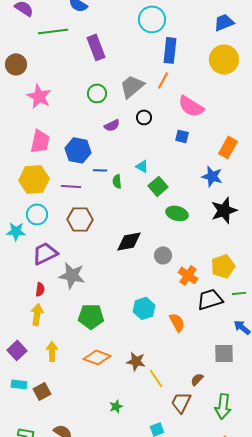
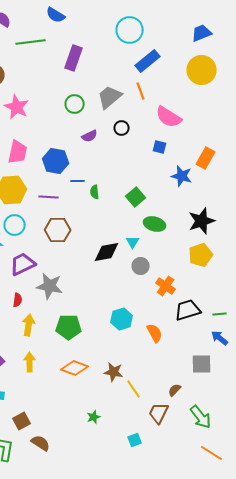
purple rectangle: (96, 47) -> (74, 58), turned 40
blue rectangle: (170, 50) -> (148, 61), turned 45
orange line: (163, 80) -> (141, 91), turned -48
cyan triangle: (142, 166) -> (133, 242), moved, turned 32
blue star: (212, 176) -> (182, 176), moved
yellow pentagon: (223, 266) -> (201, 255), moved
green line: (239, 293) -> (220, 314), moved
yellow arrow: (37, 314) -> (29, 325), moved
brown square: (42, 391) -> (22, 421), moved
green arrow: (223, 406) -> (201, 417), turned -45

